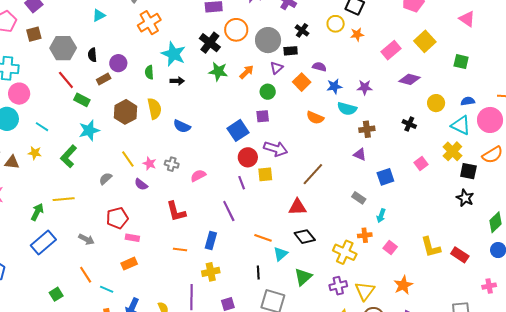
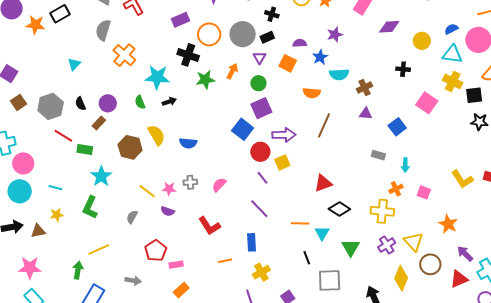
purple star: (365, 87) -> (335, 35), moved
purple square: (263, 116) -> (261, 108), size x1.5
pink square: (421, 163) -> (427, 103), size x1.5
brown line: (313, 174) -> (324, 125), moved

